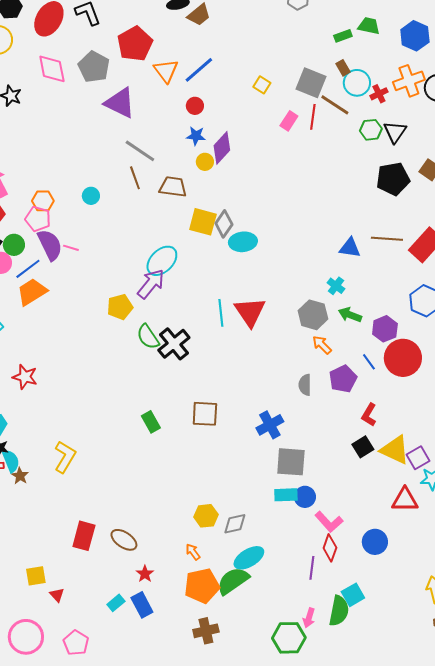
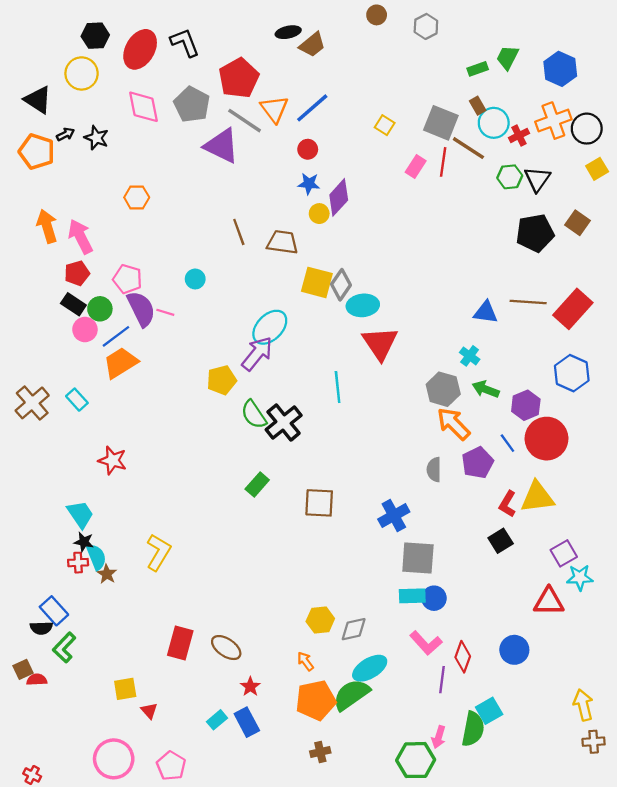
green trapezoid: (369, 26) -> (507, 57), turned -75
gray line: (140, 151) -> (245, 121), moved
cyan circle: (91, 196) -> (195, 279), moved
orange hexagon: (43, 201) -> (137, 197), moved
red triangle: (250, 312) -> (380, 343), moved
orange arrow: (322, 345) -> (454, 424), size x1.5
green rectangle: (151, 422) -> (257, 484), moved, turned 70
yellow triangle: (395, 450) -> (537, 497), moved, turned -32
pink L-shape: (329, 522) -> (426, 643), moved
brown cross: (206, 631) -> (320, 752), size x0.7

